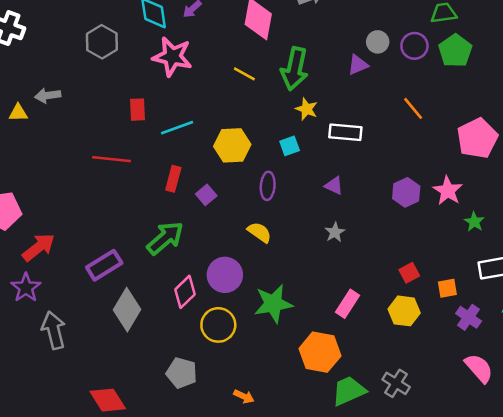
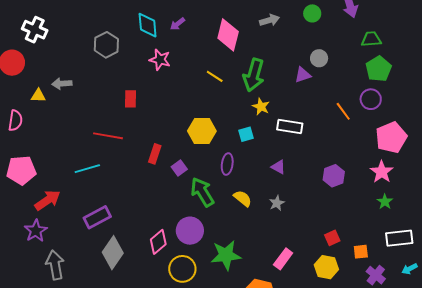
purple circle: (414, 46) -> (371, 99), moved
pink star: (172, 57) -> (160, 60), size x0.7
cyan line: (177, 128) -> (87, 169), moved
pink star: (448, 191) -> (382, 172), moved
yellow semicircle: (259, 232) -> (243, 198), moved
green arrow: (165, 238) -> (202, 192), moved, turned -84

